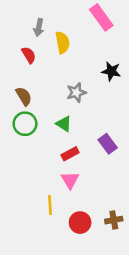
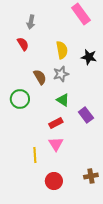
yellow semicircle: (63, 42) -> (62, 50), moved
brown semicircle: (24, 96) -> (40, 77), moved
green triangle: (64, 124) -> (63, 100), moved
yellow line: (50, 205) -> (35, 155), moved
red circle: (80, 223) -> (54, 181), moved

